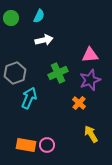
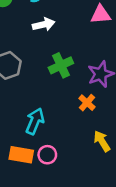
pink triangle: (90, 55) -> (101, 15), moved
cyan arrow: (29, 98) -> (35, 121), moved

